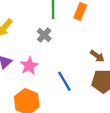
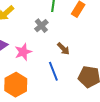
brown arrow: (97, 56) -> (63, 49), moved

